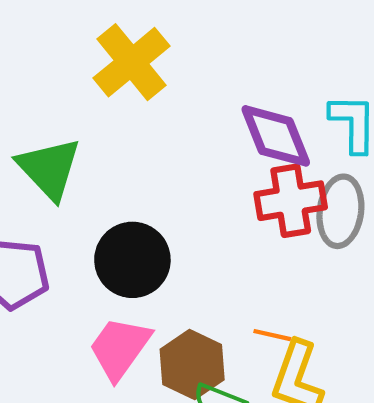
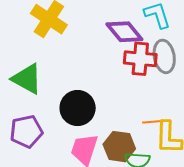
red cross: (291, 201) -> (140, 59), turned 32

